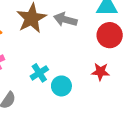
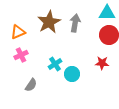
gray arrow: (65, 20) -> (75, 23), turned 84

